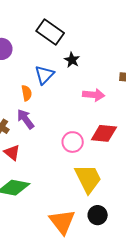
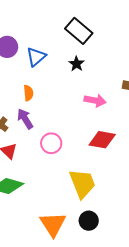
black rectangle: (50, 32) -> (79, 31), moved
blue triangle: (44, 75) -> (36, 57), moved
pink circle: (73, 142) -> (51, 143), moved

